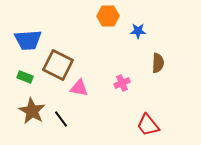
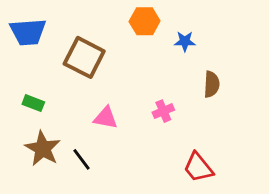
blue trapezoid: (28, 40) -> (28, 32), moved
brown square: (58, 65) -> (84, 57), moved

